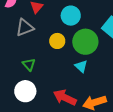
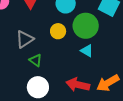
gray triangle: (25, 28) -> (25, 39), moved

